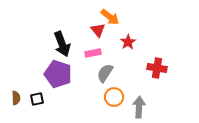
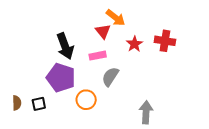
red cross: (157, 68) -> (165, 41), moved
orange circle: (114, 97) -> (86, 100), moved

